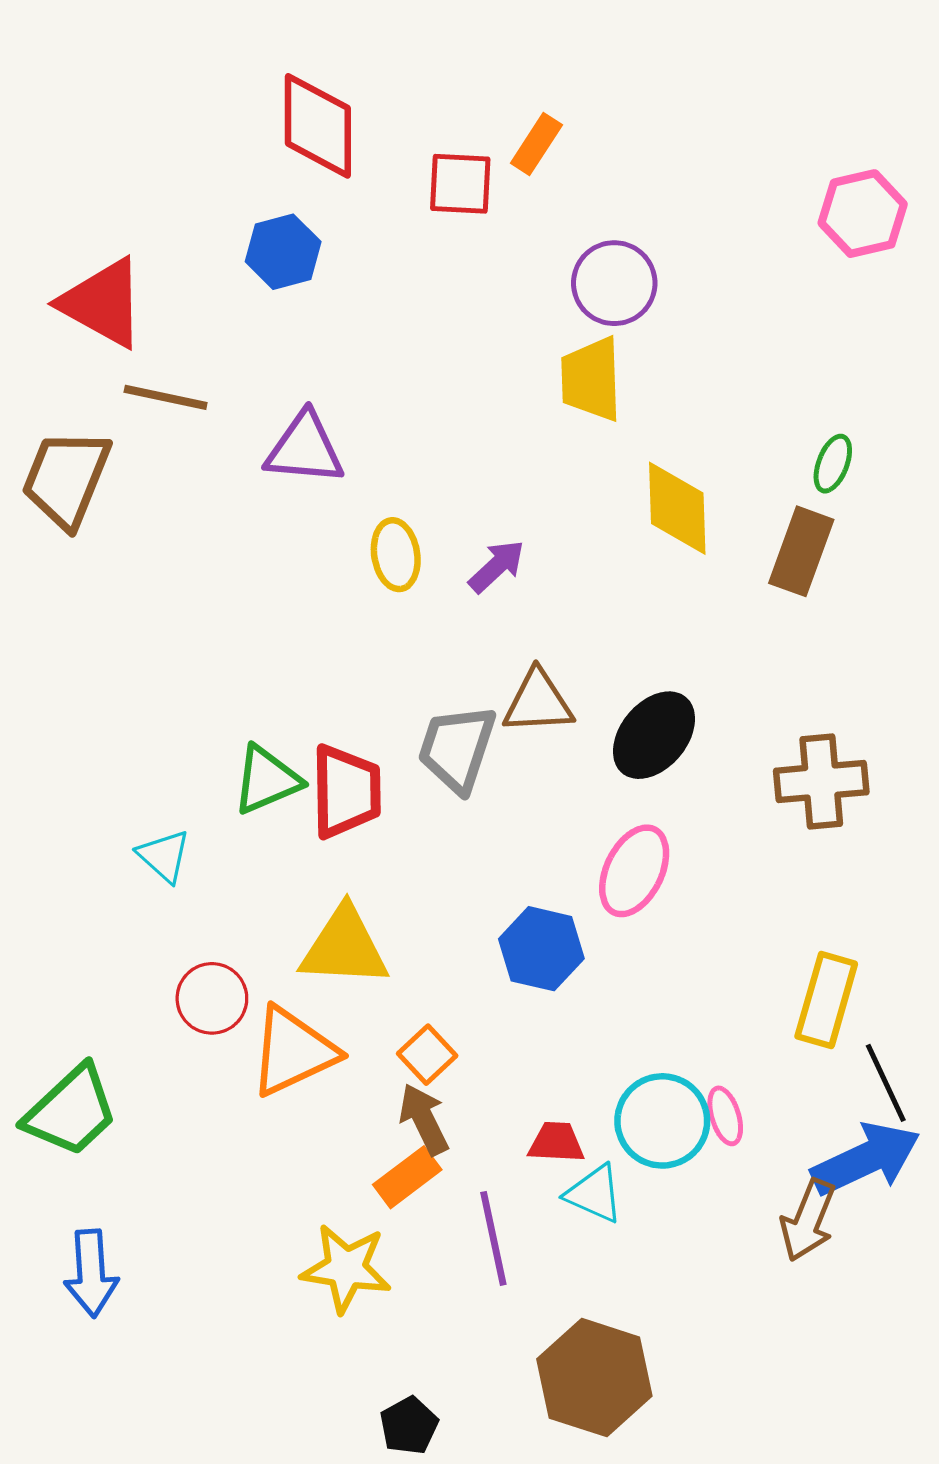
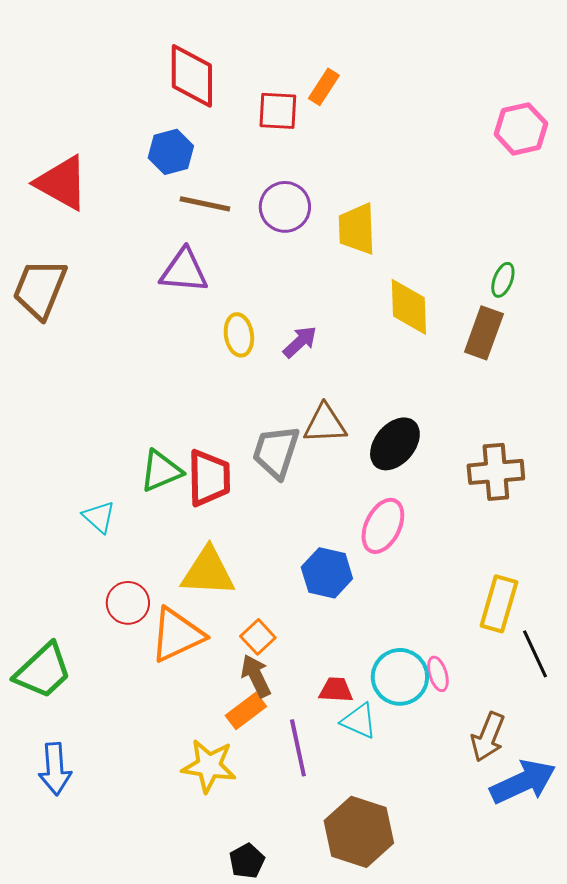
purple circle: (614, 283) -> (285, 207), moved
brown line: (166, 397) -> (205, 204), moved
blue arrow: (866, 1159) -> (523, 782), moved

